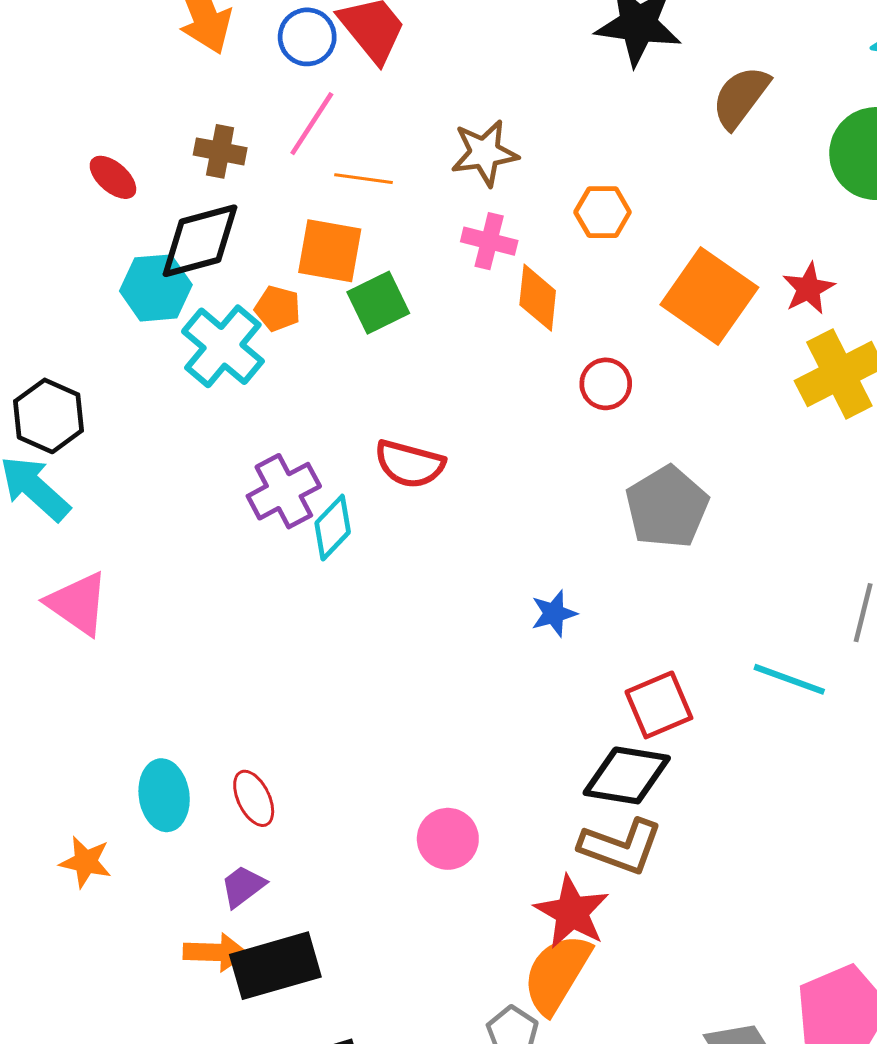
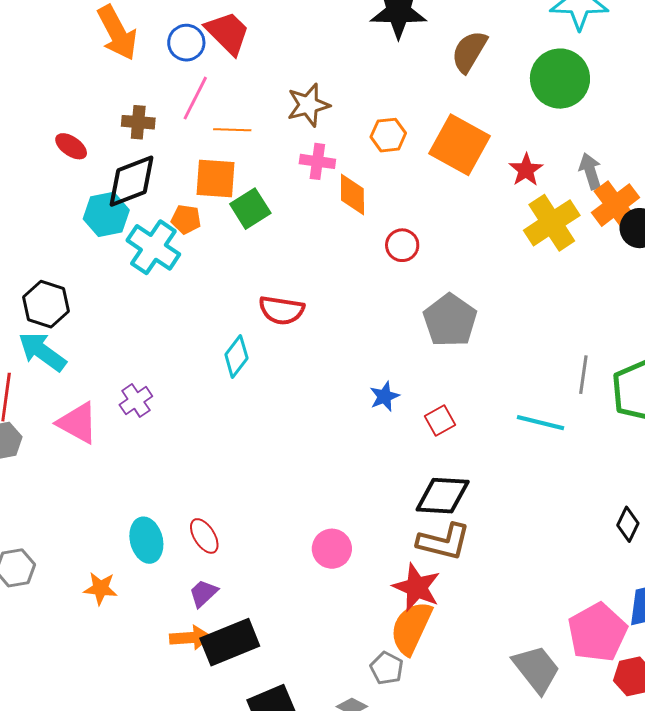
orange square: (709, 296) -> (459, 145), moved
purple cross: (284, 491) -> (136, 401), moved, size x0.7
red square: (659, 705) -> (440, 421), moved, size x0.7

